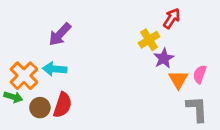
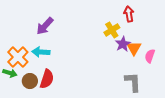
red arrow: (172, 18) -> (129, 14), turned -42
orange triangle: (178, 80) -> (134, 48), moved
gray L-shape: (197, 109) -> (133, 82), moved

